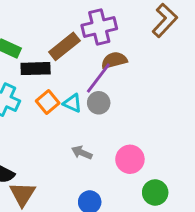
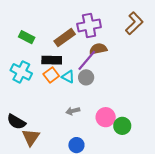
black rectangle: (36, 69) -> (52, 60), moved
gray arrow: (82, 153) -> (73, 111), turned -40
green circle: (155, 192) -> (122, 126), moved

